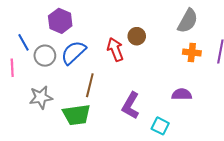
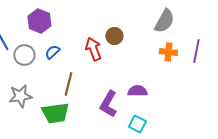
blue semicircle: (73, 53) -> (52, 52), size x0.6
purple semicircle: (182, 94) -> (137, 91), moved

